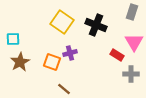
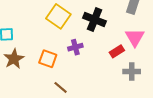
purple cross: (70, 53) -> (75, 47), moved
red rectangle: (117, 55) -> (117, 51), turned -64

